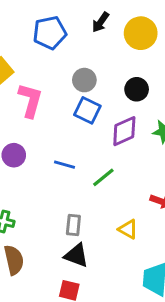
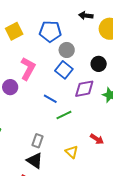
black arrow: (100, 22) -> (86, 16), turned 48
blue pentagon: (50, 33) -> (50, 31), moved
pink L-shape: (30, 100) -> (28, 69), moved
blue line: (64, 165) -> (50, 99), moved

